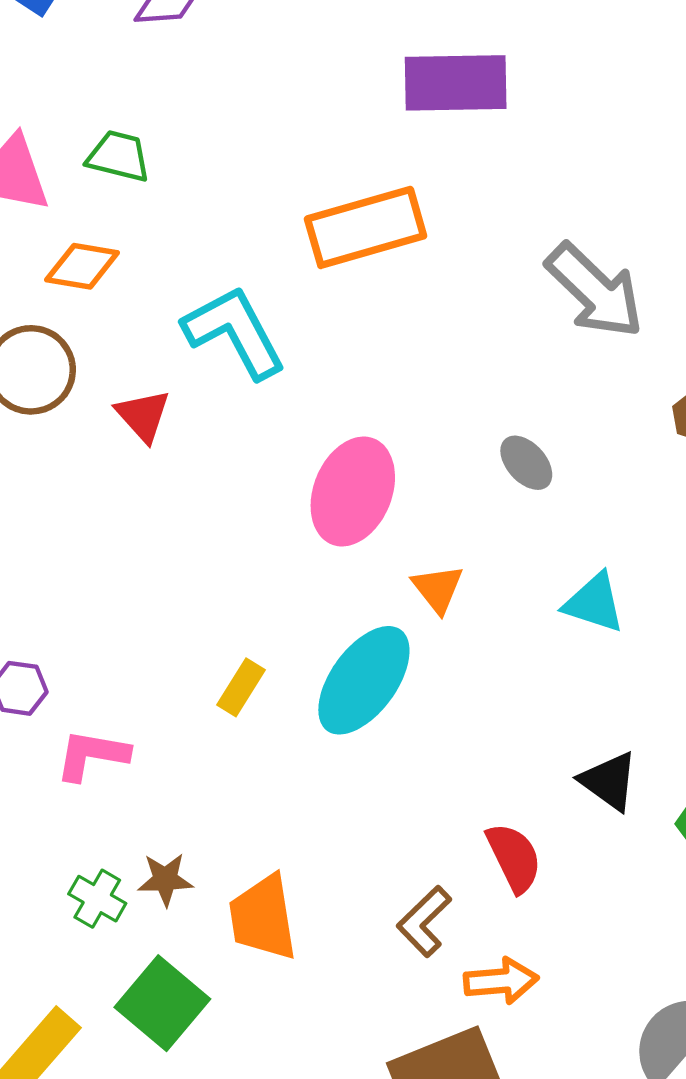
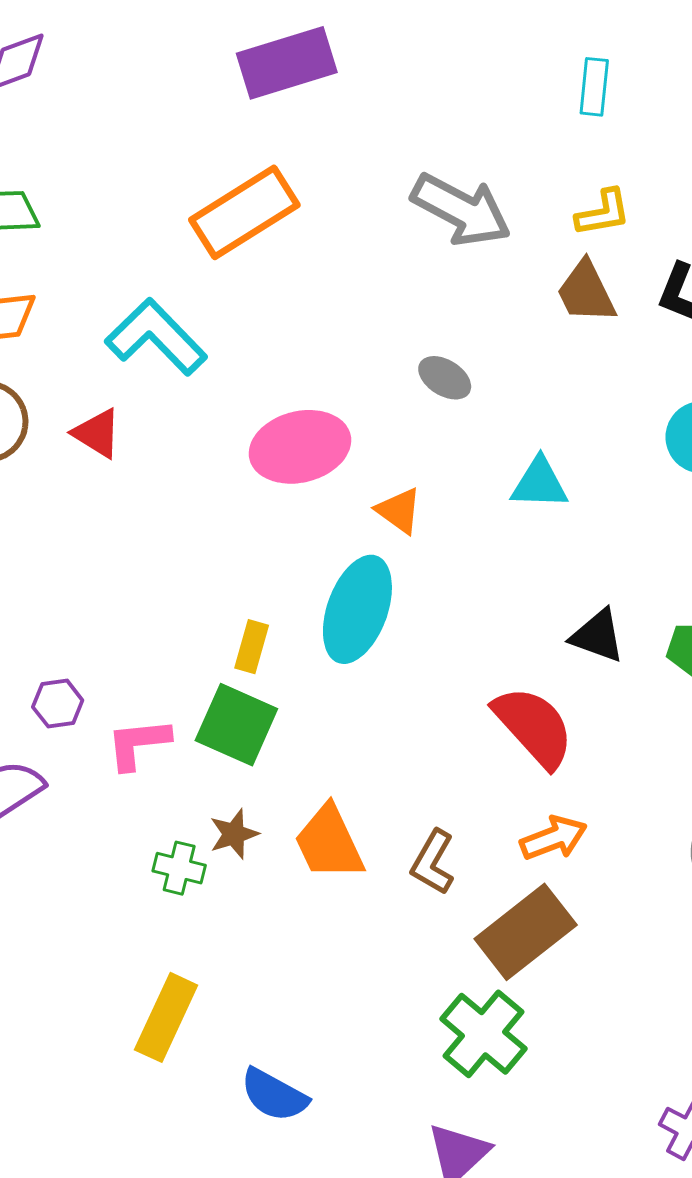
pink ellipse: (353, 492) -> (300, 447), turned 70
red semicircle: (514, 858) -> (534, 727), size x1.4
brown L-shape: (424, 921) -> (433, 862), moved
green square: (162, 1003) -> (236, 725), moved

